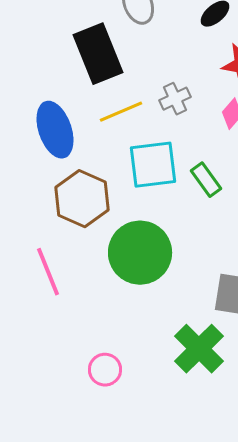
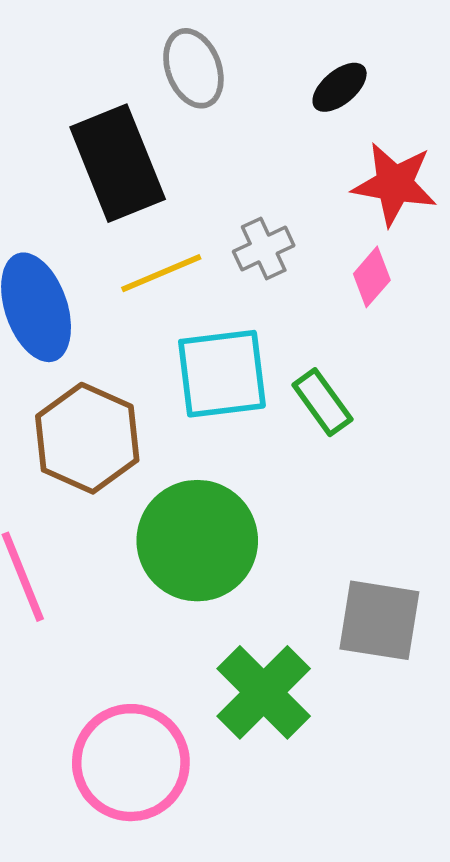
green cross: (199, 349) -> (264, 692), moved
pink circle: (105, 370) -> (131, 763), size x1.8

